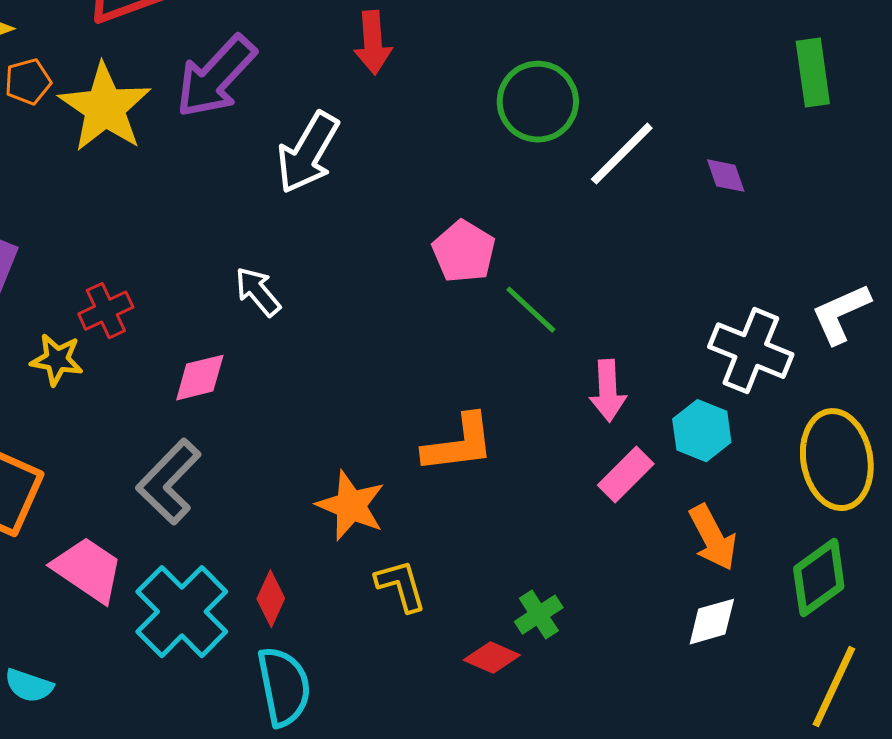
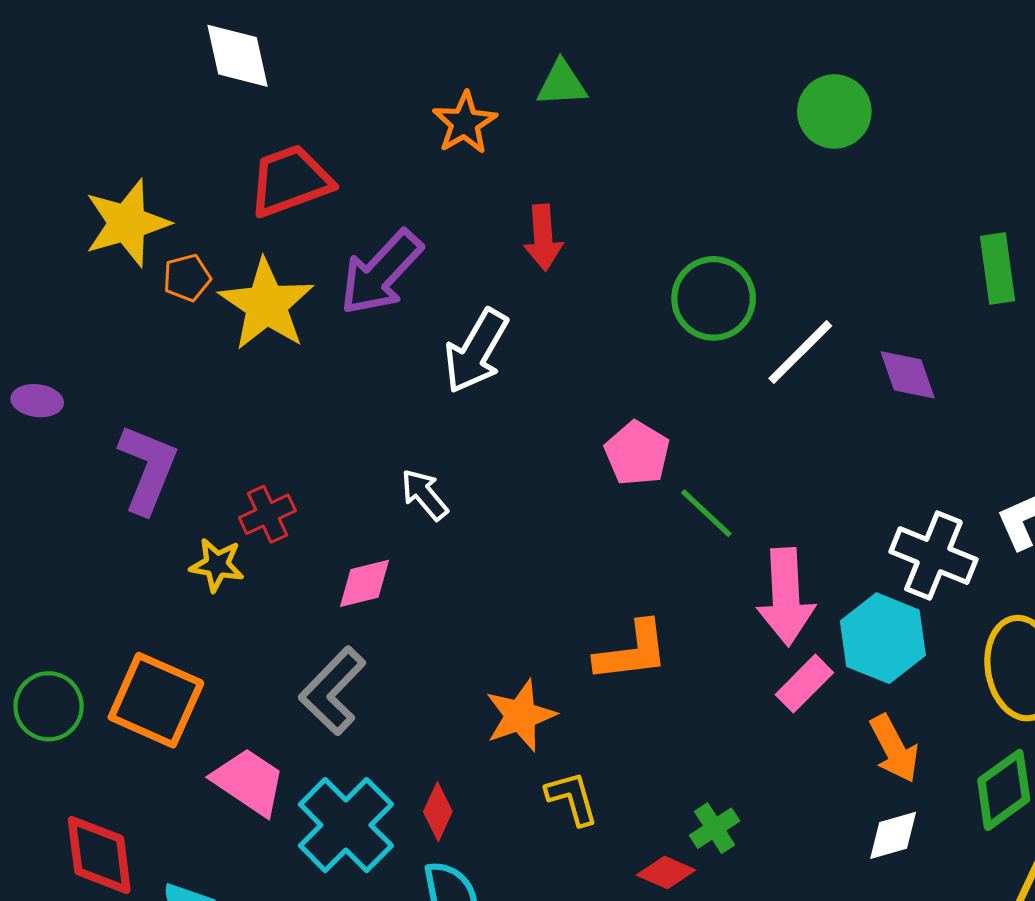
purple diamond: (726, 176) -> (908, 375), size x1.4
pink arrow: (608, 391) -> (786, 597), size x1.5
cyan hexagon: (702, 431) -> (883, 638), size x1.4
orange star: (351, 506) -> (520, 716), turned 30

